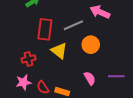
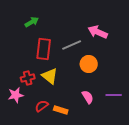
yellow triangle: (59, 51) -> (50, 76), moved
pink star: (23, 82) -> (16, 95), moved
red semicircle: (43, 87) -> (42, 106), turned 88

